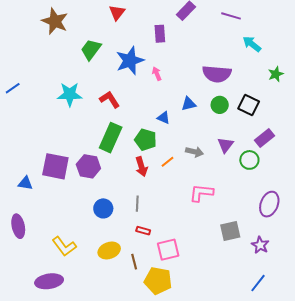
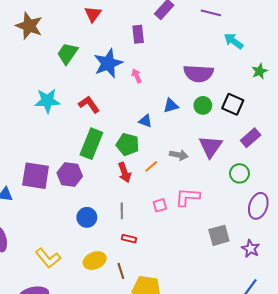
purple triangle: (226, 145) -> (211, 147), size x1.4
green circle: (249, 160) -> (239, 173), moved
pink square: (168, 250) -> (160, 205), moved, size x0.6

